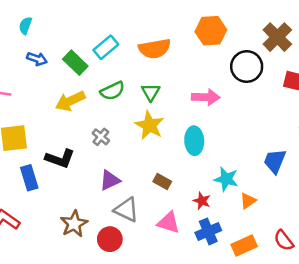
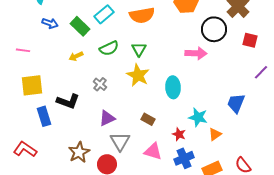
pink arrow: (206, 97) -> (196, 53), moved
yellow arrow: (70, 101) -> (76, 56), size x0.6
gray triangle: (126, 210) -> (120, 141), turned 35

